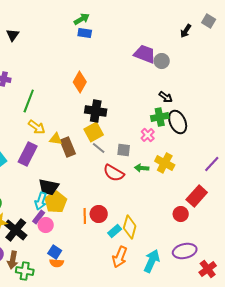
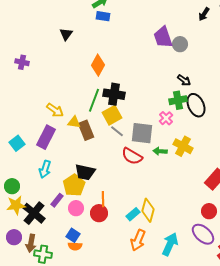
black triangle: (13, 35) -> (66, 34), moved
purple trapezoid: (145, 54) -> (163, 37), turned -130
green line: (29, 101) -> (94, 100), moved
gray square: (124, 150) -> (142, 133), size x1.6
black trapezoid: (49, 187) -> (85, 172), moved
cyan arrow: (41, 201) -> (45, 169), moved
red circle: (99, 214) -> (99, 213), moved
red circle: (181, 214) -> (209, 211), moved
pink circle: (46, 225) -> (76, 208), moved
purple ellipse: (185, 251) -> (203, 234), turned 55

